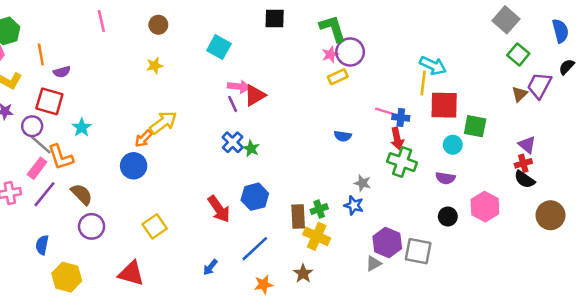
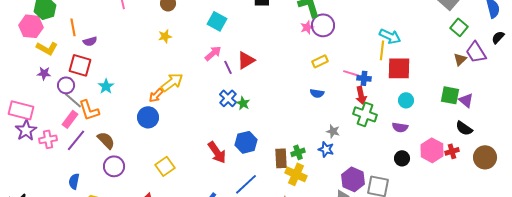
yellow rectangle: (338, 77) -> (320, 61), moved
purple trapezoid: (539, 85) -> (476, 52), turned -60
pink arrow: (239, 87) -> (213, 53), moved, turned -48
green square: (475, 126) -> (450, 95), moved
red cross: (523, 163) -> (452, 151), moved

